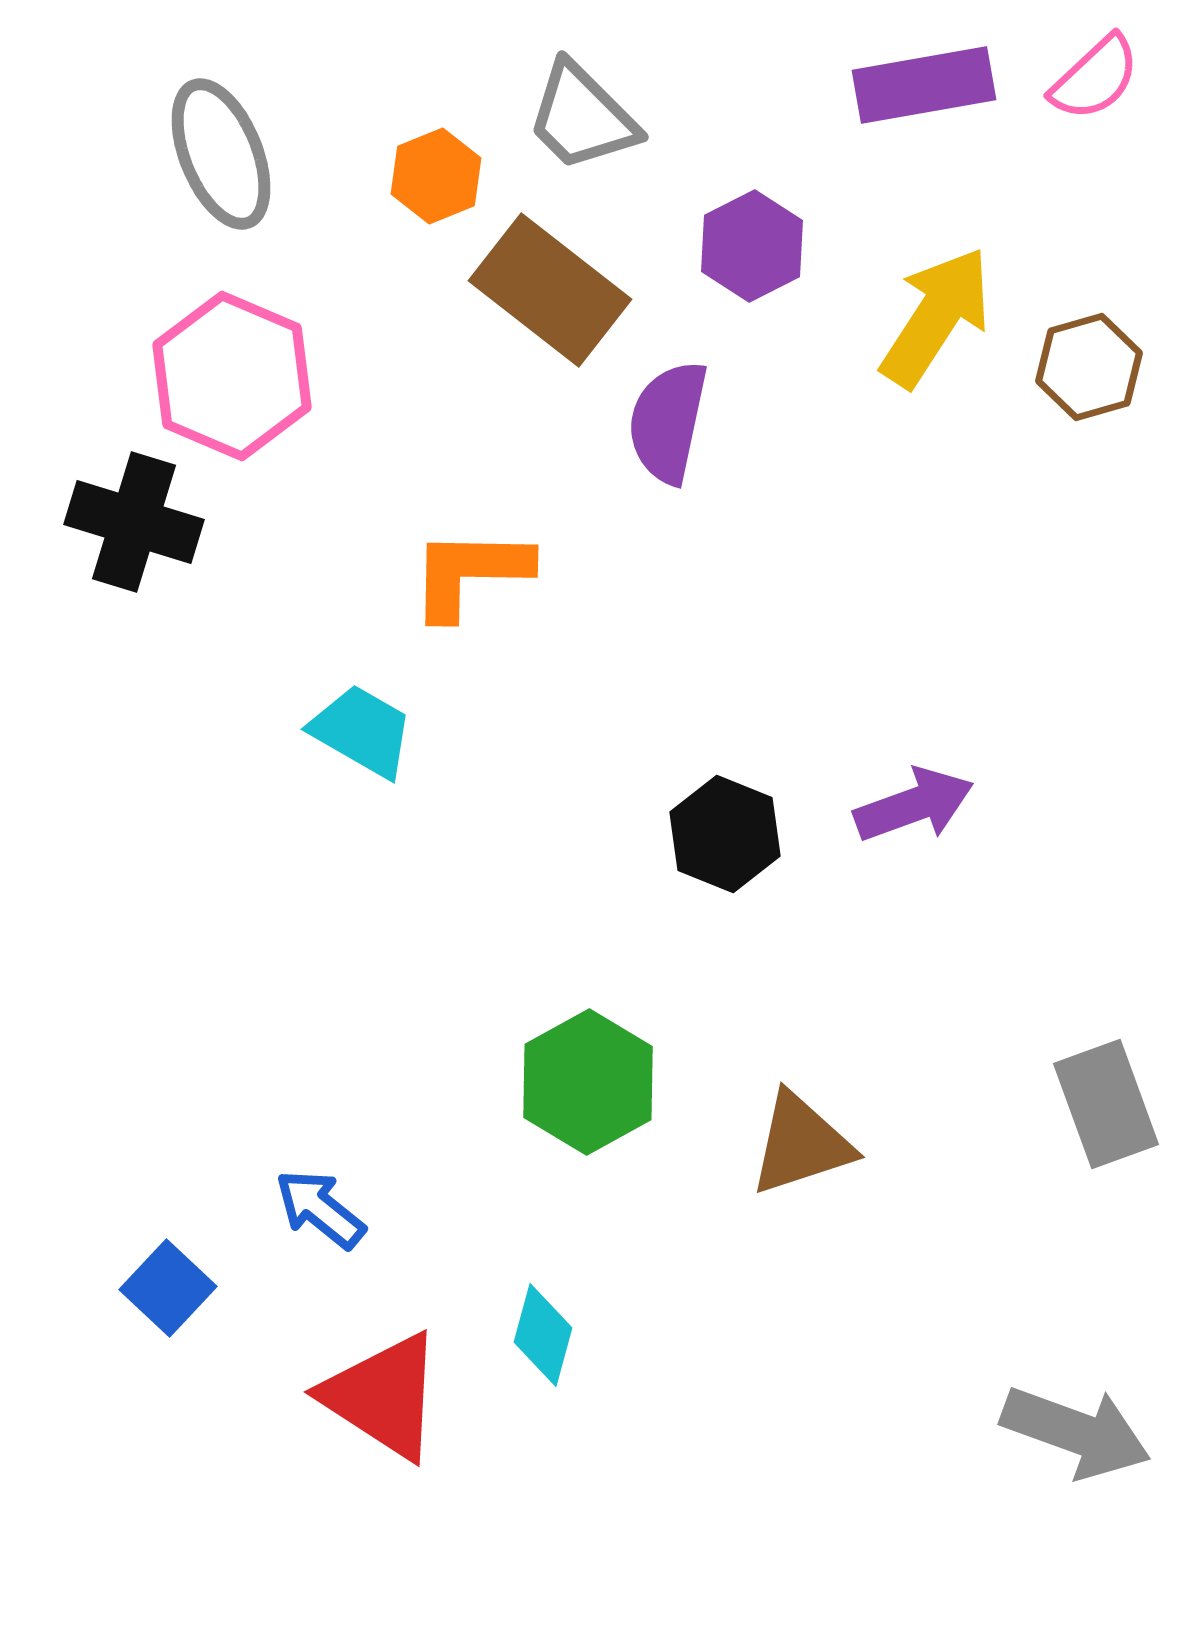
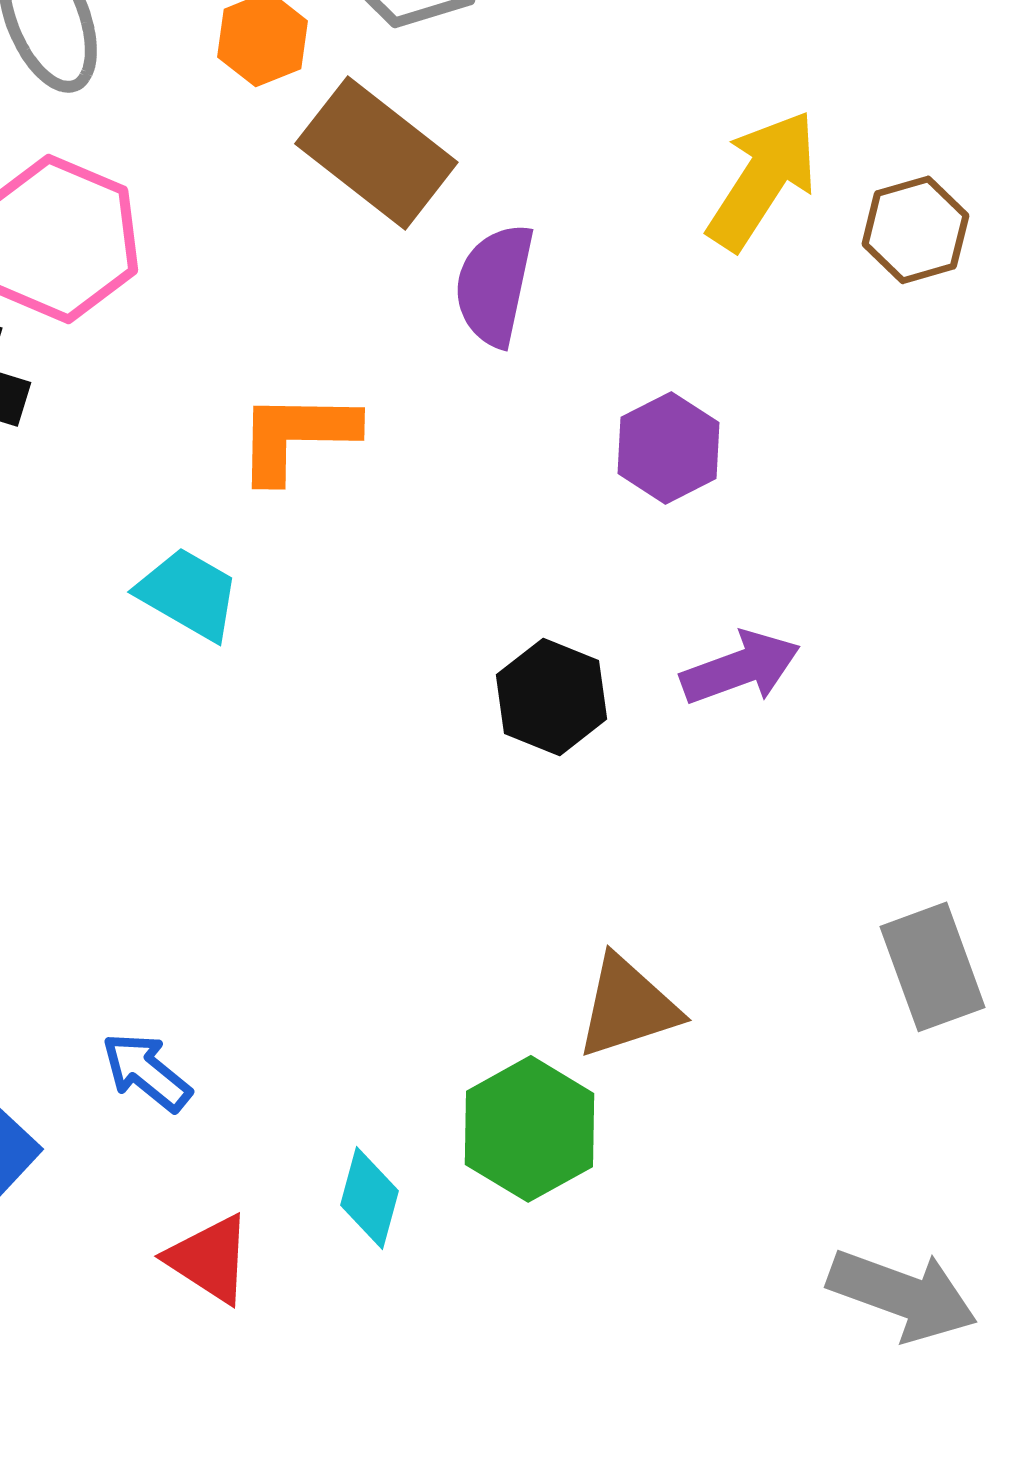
purple hexagon: (752, 246) -> (668, 448), moved
green hexagon: (588, 1082) -> (529, 1129), moved
red triangle: (383, 1396) -> (209, 1259), size x0.7

